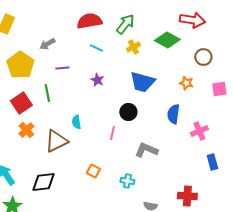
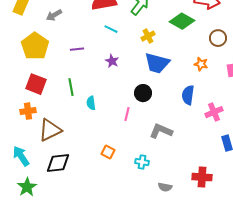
gray arrow: (47, 44) -> (54, 15), moved
yellow cross: (133, 47) -> (148, 36), moved
green line: (47, 93) -> (71, 87), moved
red square: (21, 103) -> (36, 84), turned -35
orange cross: (26, 130) -> (28, 111), moved, turned 35
brown triangle: (56, 141) -> (50, 130), moved

